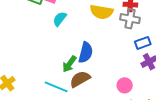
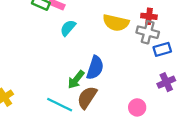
blue rectangle: (143, 43) -> (162, 49), moved
brown semicircle: (80, 79) -> (87, 97), turned -30

